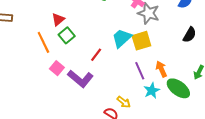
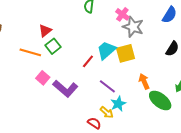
orange line: (43, 42) -> (30, 52), turned -50
red line: (96, 55) -> (88, 61), moved
purple line: (140, 71) -> (107, 86), moved, turned -30
cyan star: (152, 91) -> (118, 104), moved

